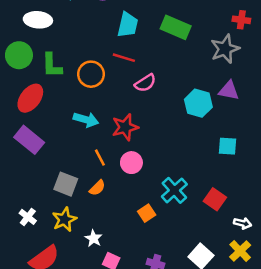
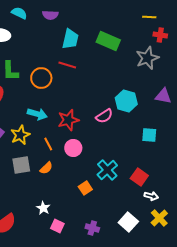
pink semicircle: (145, 83) -> (104, 116), moved
purple triangle: (229, 91) -> (163, 96), moved
gray square: (66, 184) -> (21, 165), turned -30
yellow star: (64, 219) -> (20, 135), moved
white arrow: (243, 223) -> (151, 196), moved

